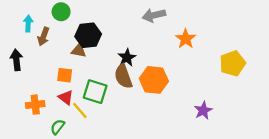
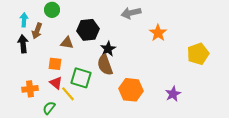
black hexagon: (88, 35) -> (88, 30), moved
black arrow: (16, 60) -> (23, 44), moved
orange hexagon: (154, 80) -> (131, 90), moved

